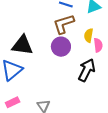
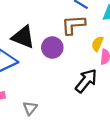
purple circle: (61, 47) -> (52, 48), moved

